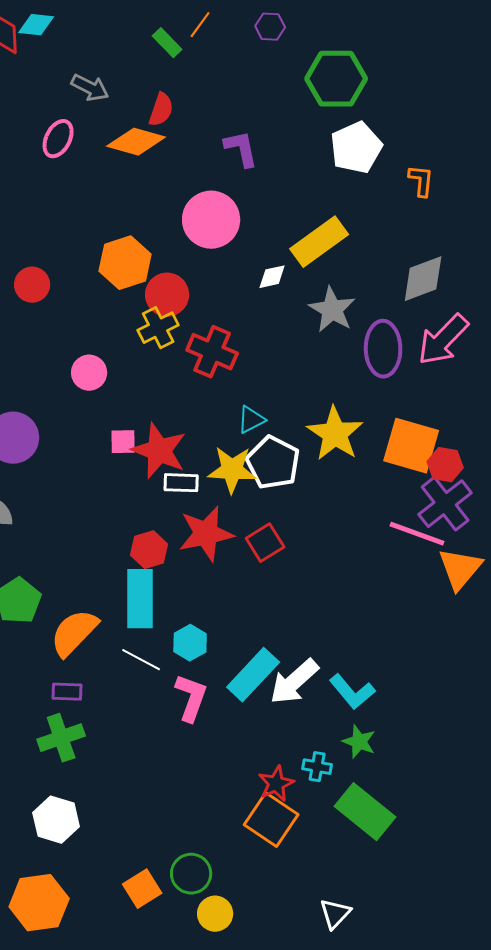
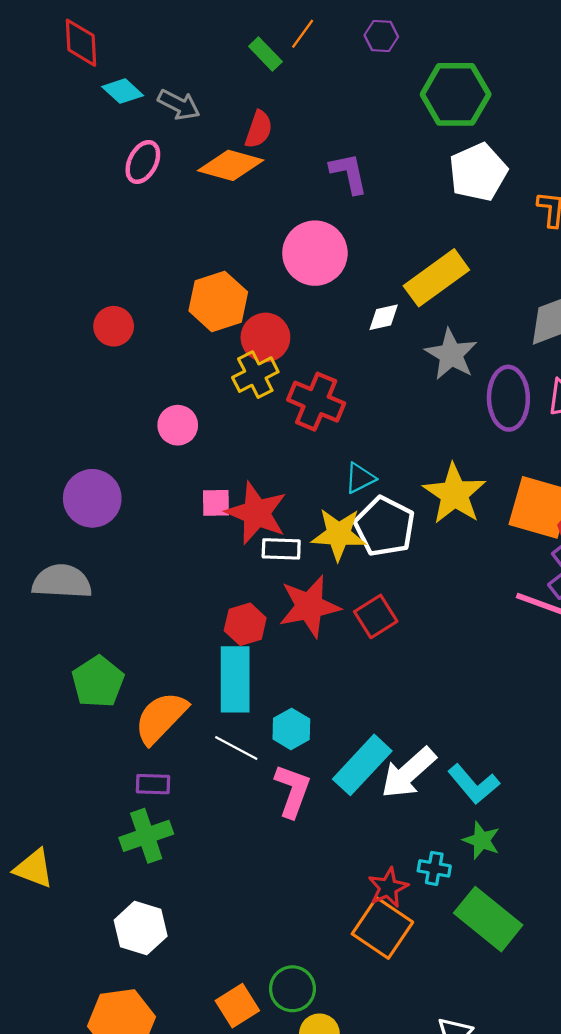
cyan diamond: (36, 25) -> (123, 91), moved, turned 36

